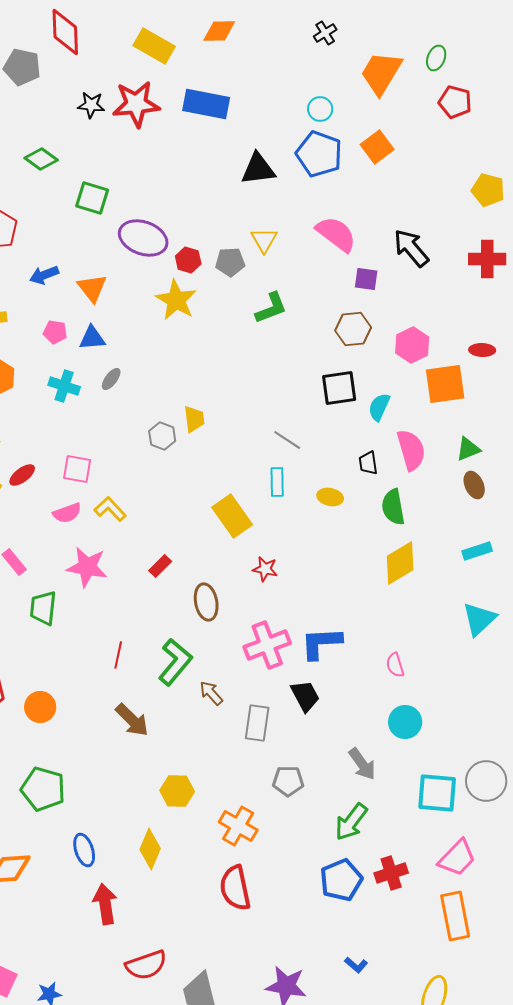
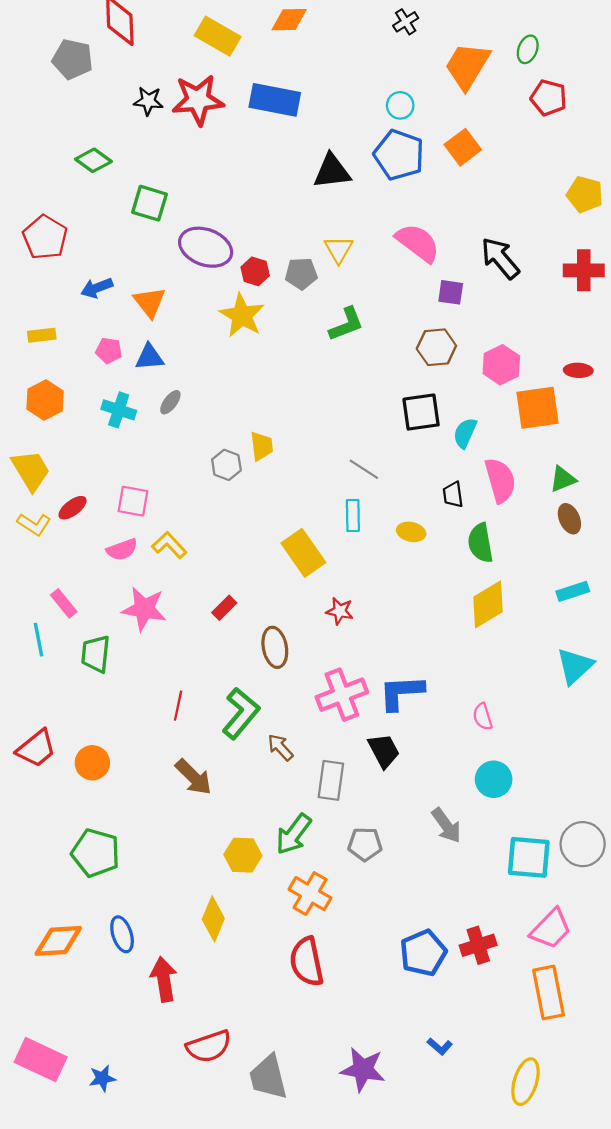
green arrow: (351, 822) -> (294, 834), moved
blue ellipse: (84, 850) -> (122, 934), moved

